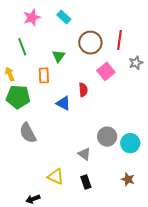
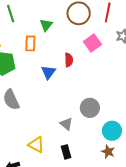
blue triangle: (63, 103) -> (48, 72), turned 35
cyan circle: (130, 143) -> (112, 131), moved

